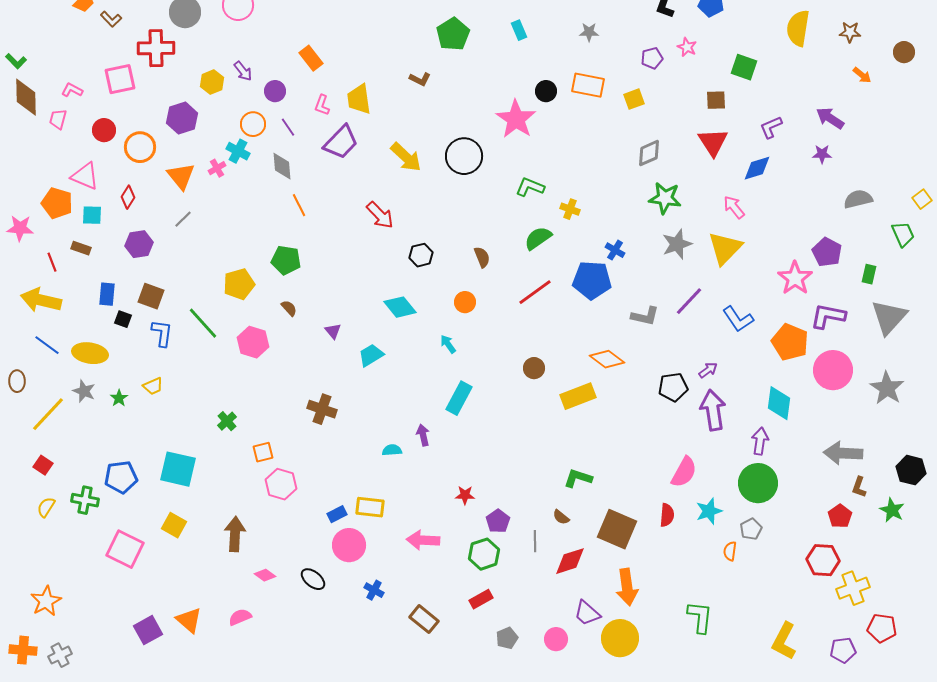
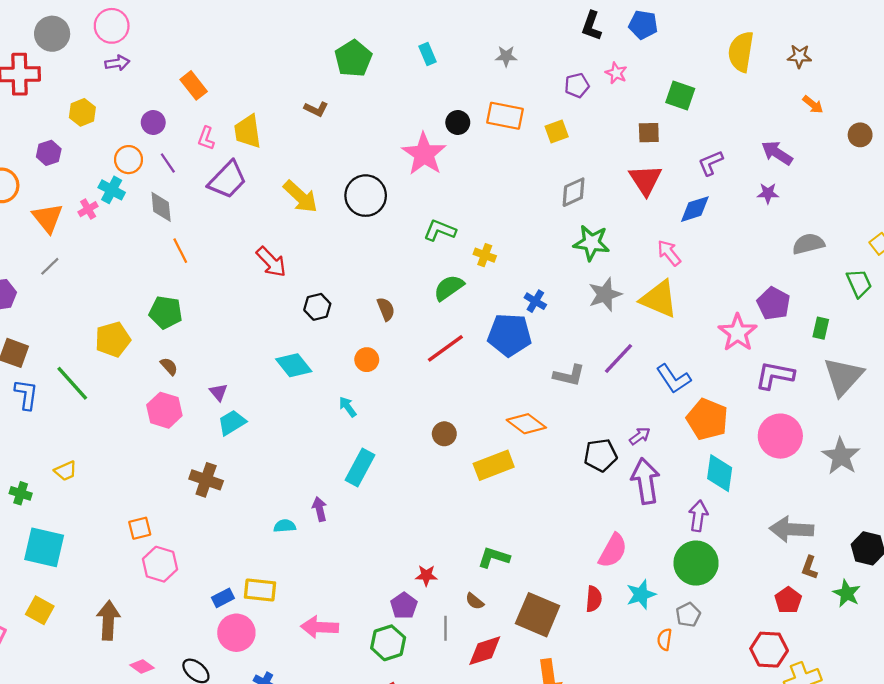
brown circle: (904, 52) -> (860, 135), moved
purple arrow: (243, 71) -> (117, 63), moved, turned -60
purple hexagon: (182, 118) -> (49, 153), size x0.7
yellow triangle: (725, 248) -> (659, 299), turned -51
pink hexagon: (253, 342) -> (164, 410), moved
orange pentagon: (790, 342) -> (707, 419), moved
cyan trapezoid: (371, 355) -> (232, 423), moved
yellow trapezoid: (153, 386) -> (66, 471), moved
green cross: (227, 421) -> (21, 493), moved, turned -30
red star: (465, 495) -> (426, 575), moved

